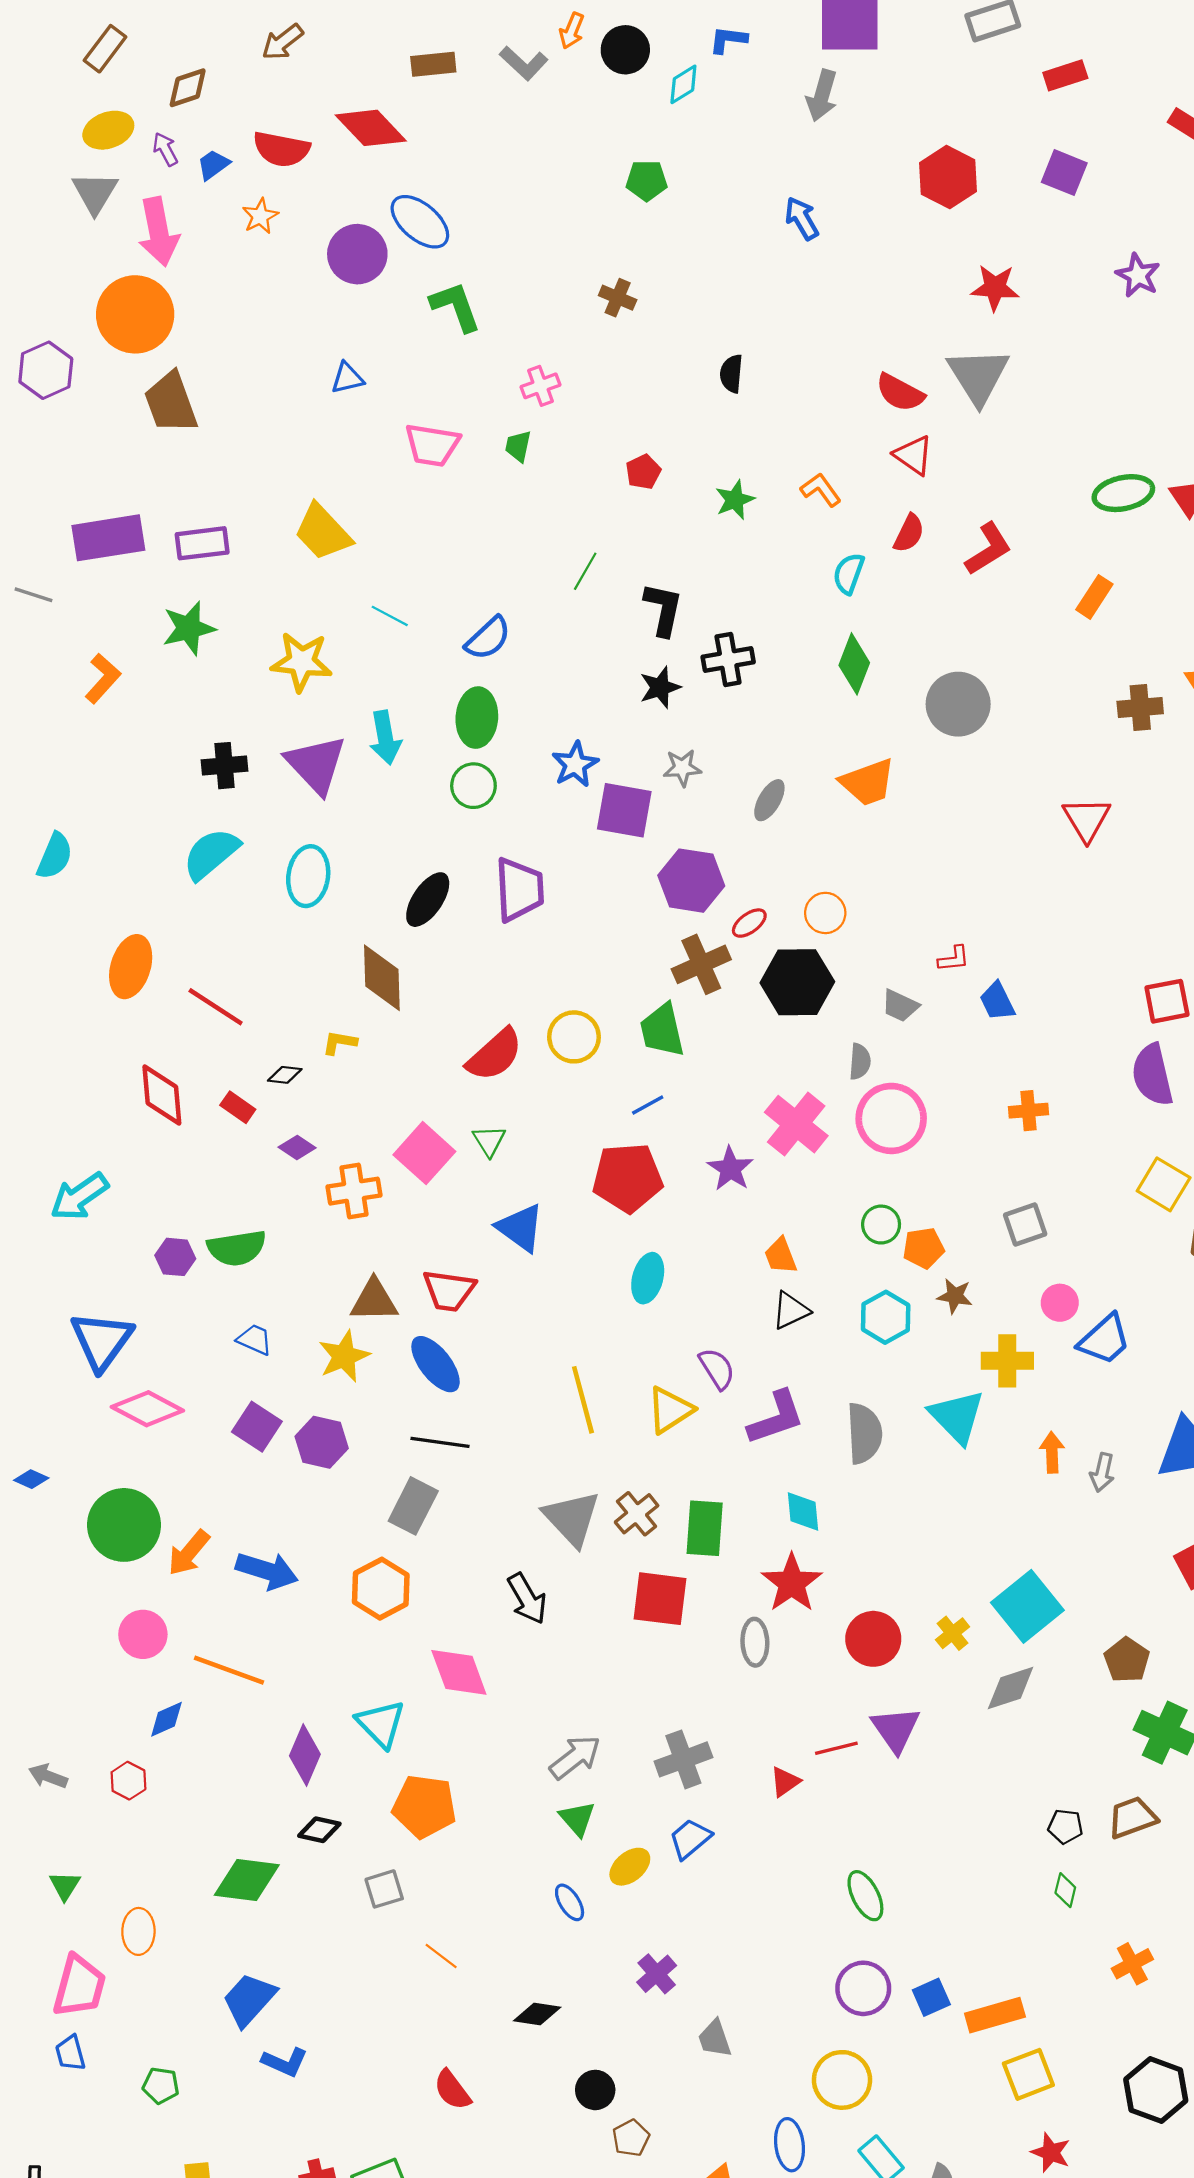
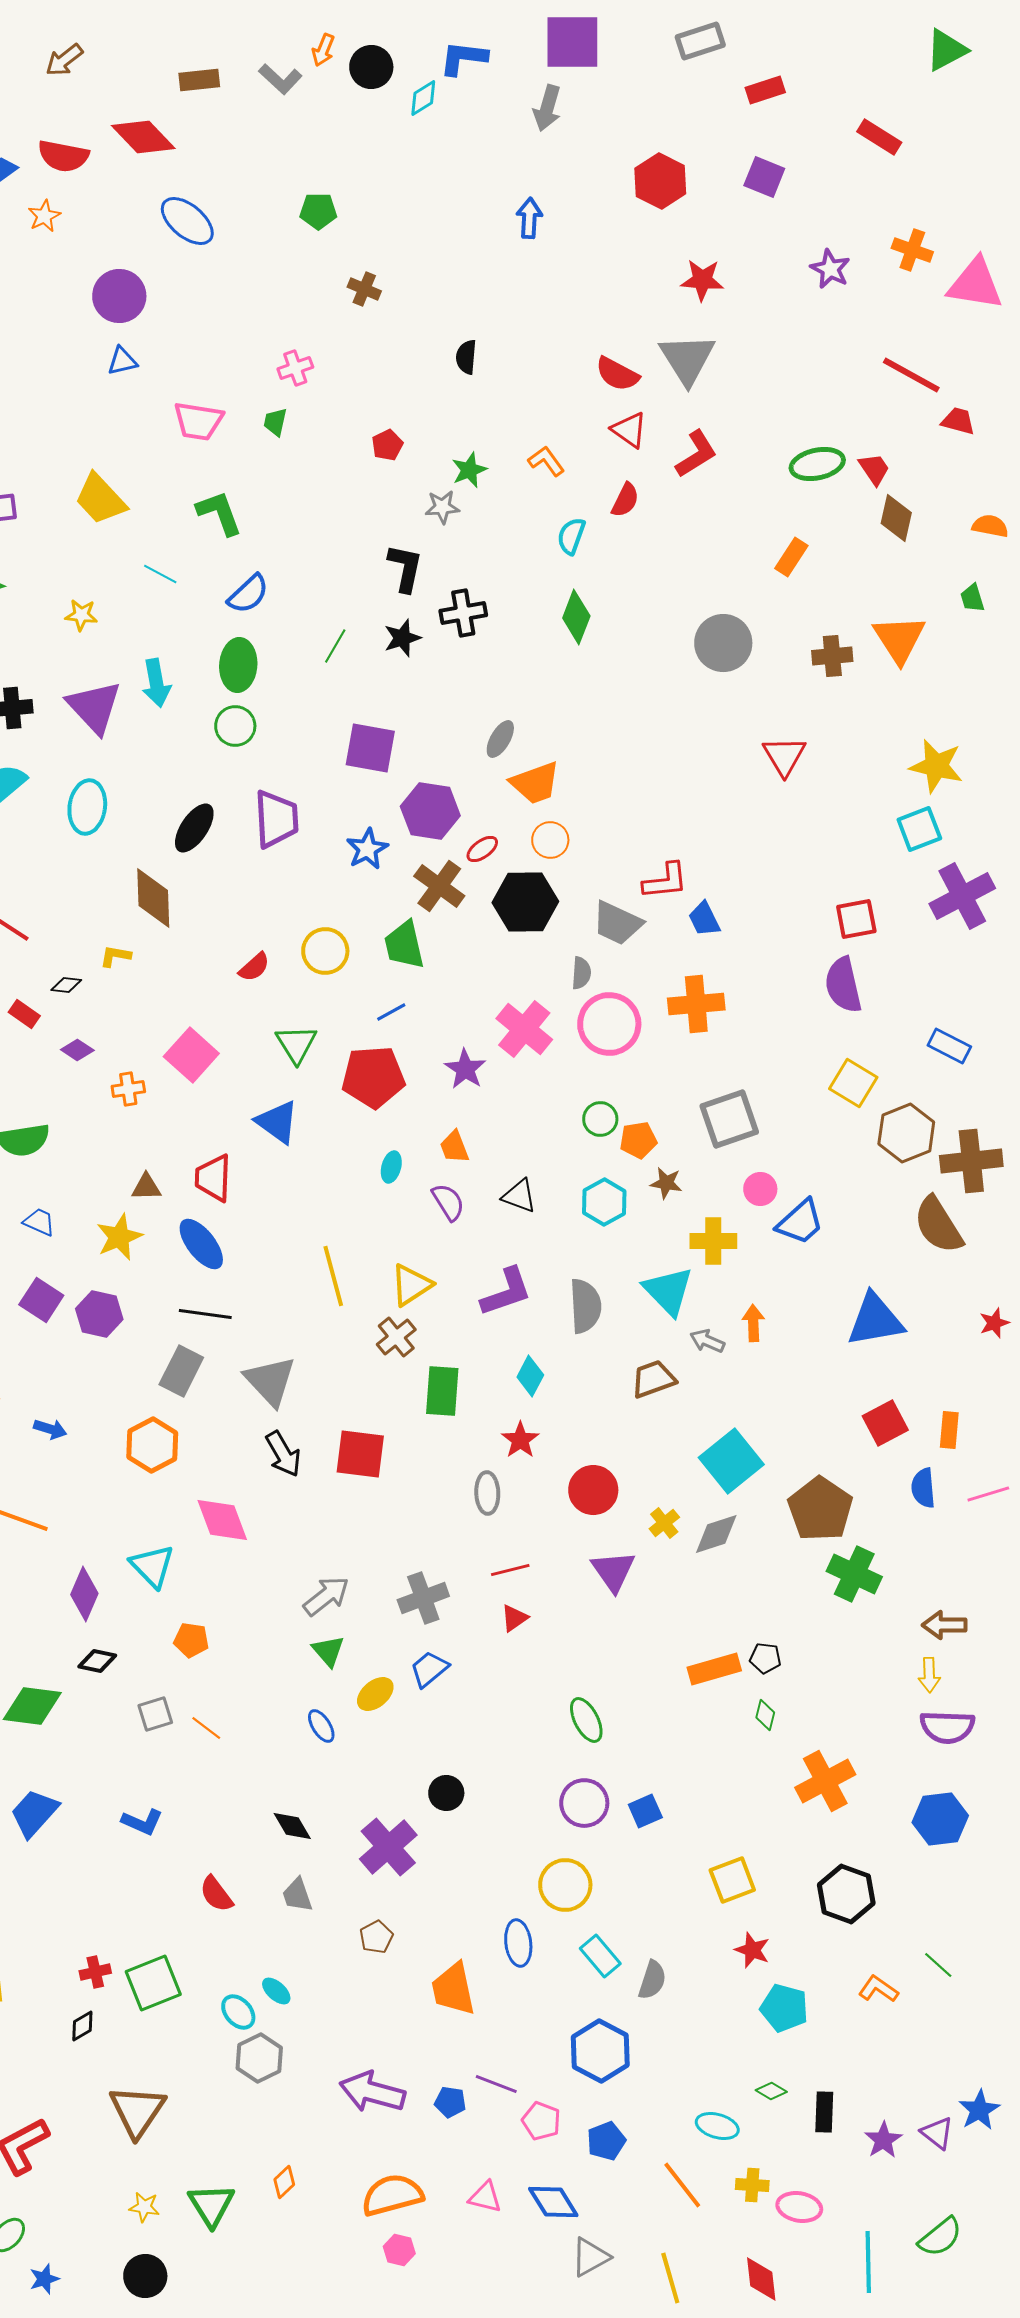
blue L-shape: (728, 40) -> (463, 58), size x1.4
green pentagon: (647, 180) -> (318, 211), moved
blue arrow: (802, 218) -> (529, 218), turned 33
purple circle: (357, 254) -> (119, 296), moved
green L-shape: (456, 307) -> (219, 513), moved
red L-shape: (988, 549) -> (696, 454), moved
green line: (585, 571) -> (335, 646), moved
yellow star: (302, 662) -> (81, 615), size x0.6
gray circle: (958, 704) -> (723, 643), moved
blue star: (575, 764) -> (367, 849), moved
gray star: (682, 768) -> (442, 507), moved
orange trapezoid: (868, 782) -> (535, 783), moved
red L-shape: (954, 959) -> (665, 881), size x1.6
brown cross: (701, 964) -> (439, 886), turned -30
gray trapezoid: (900, 1006) -> (617, 923), size x1.5
red semicircle: (495, 1055) -> (254, 967), size x0.6
orange cross: (1028, 1111) -> (696, 1004), moved, size x1.6
green triangle: (489, 1141) -> (296, 1044), moved, size x1.4
orange cross: (354, 1191) -> (128, 1089), size x0.7
gray square: (1025, 1225) -> (729, 1119), size x1.5
orange trapezoid: (781, 1256) -> (454, 1147), moved
cyan ellipse: (648, 1278) -> (391, 1167), size x0.7
red trapezoid: (449, 1290) -> (213, 1178), turned 84
brown triangle: (374, 1300) -> (146, 1187), size x0.7
black triangle: (791, 1311) -> (519, 1196), turned 45
purple semicircle: (717, 1369) -> (448, 1202), moved
gray arrow: (1102, 1472) -> (707, 1341), moved, turned 100
cyan diamond: (803, 1512) -> (530, 1376), turned 33
brown cross: (637, 1514) -> (396, 1337), moved
gray triangle: (572, 1518) -> (270, 1381), moved
blue arrow: (267, 1571) -> (50, 1429), size x0.6
red star: (792, 1583) -> (520, 1440), size x0.7
red square: (660, 1599) -> (360, 1454), moved
yellow cross: (953, 1633) -> (664, 1523), moved
brown pentagon: (1127, 1660) -> (820, 1509), size x1.6
red line: (836, 1748) -> (510, 1570), moved
orange pentagon: (424, 1806) -> (191, 1640), size x0.6
brown trapezoid: (1132, 1818) -> (653, 1379), moved
orange line: (441, 1956) -> (206, 1728), moved
orange cross: (1132, 1964) -> (825, 1781), size x1.6
purple cross: (657, 1974) -> (388, 1847), moved, size x1.6
black diamond: (537, 2014) -> (292, 1826), turned 51
orange rectangle: (995, 2015) -> (714, 1669), moved
gray trapezoid: (715, 2039) -> (297, 1895), moved
blue L-shape: (285, 2062) -> (142, 1822), moved
black circle: (595, 2090) -> (446, 1793), moved

